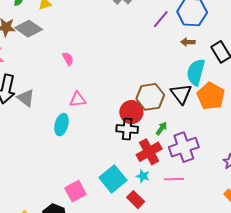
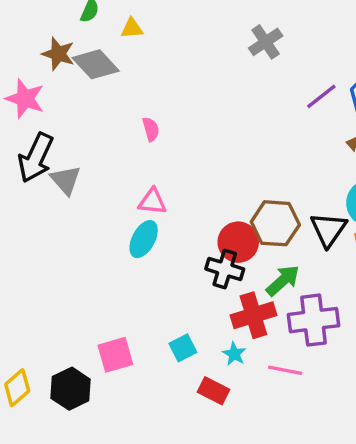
cyan ellipse: (62, 125) -> (144, 239), moved
green arrow: (161, 128) -> (283, 281), size x1.5
cyan square: (113, 179) -> (183, 348), size x0.6
red rectangle: (136, 200) -> (213, 391), turned -30

